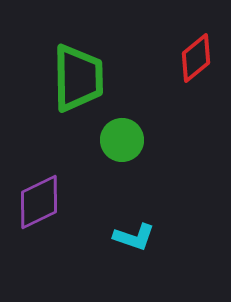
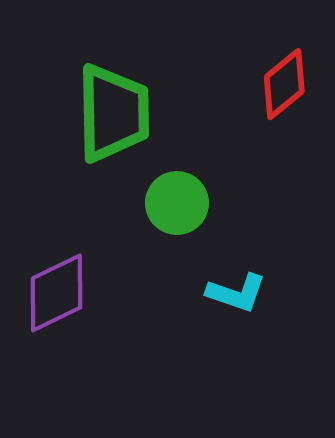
cyan L-shape: (134, 237) -> (236, 293), moved

